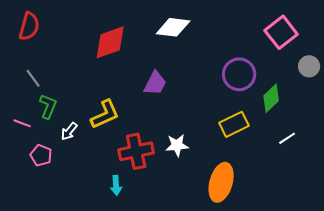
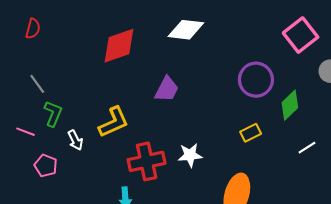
red semicircle: (29, 26) -> (33, 29), size x0.7
yellow rectangle: (234, 124) -> (251, 133), size x0.7
white arrow: (69, 131) -> (75, 140), turned -66

